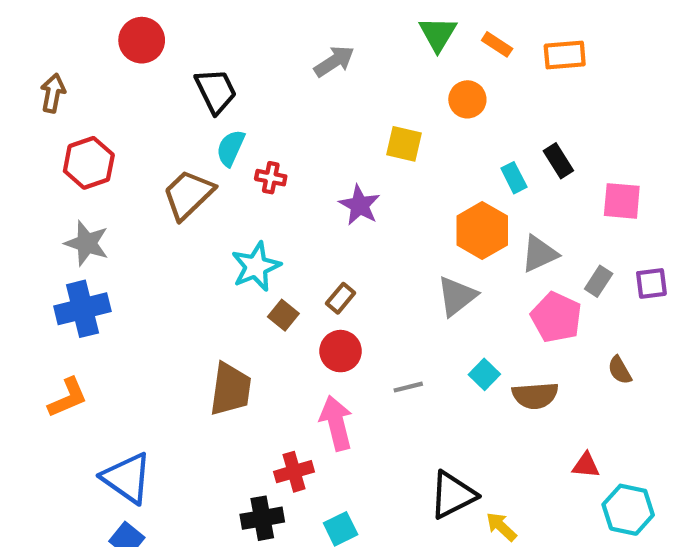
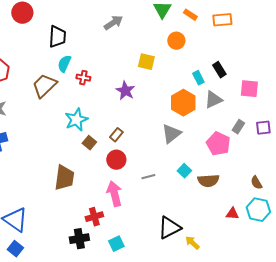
black trapezoid: (216, 91) -> (57, 37), turned 30
gray triangle: (539, 254) -> (213, 100), moved
brown semicircle: (620, 370) -> (256, 183), moved
cyan hexagon: (628, 510) -> (258, 210), moved

